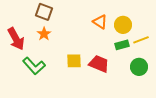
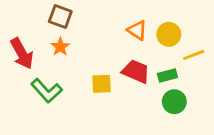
green rectangle: (122, 45) -> (167, 76), moved
red trapezoid: (99, 64) -> (136, 71), moved
green circle: (139, 67) -> (174, 102), moved

